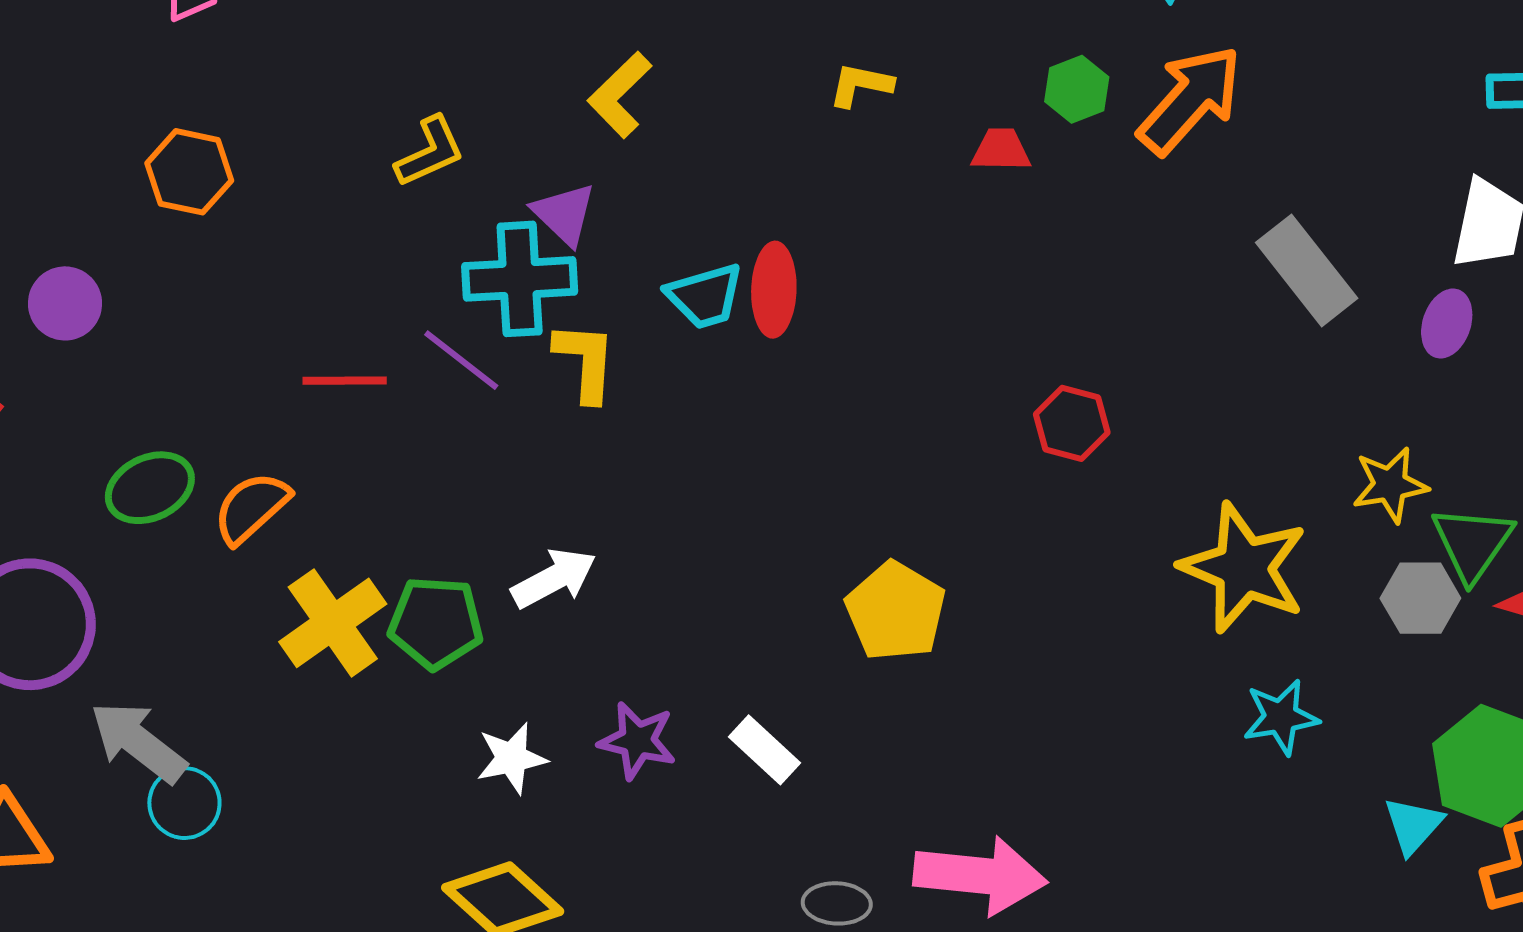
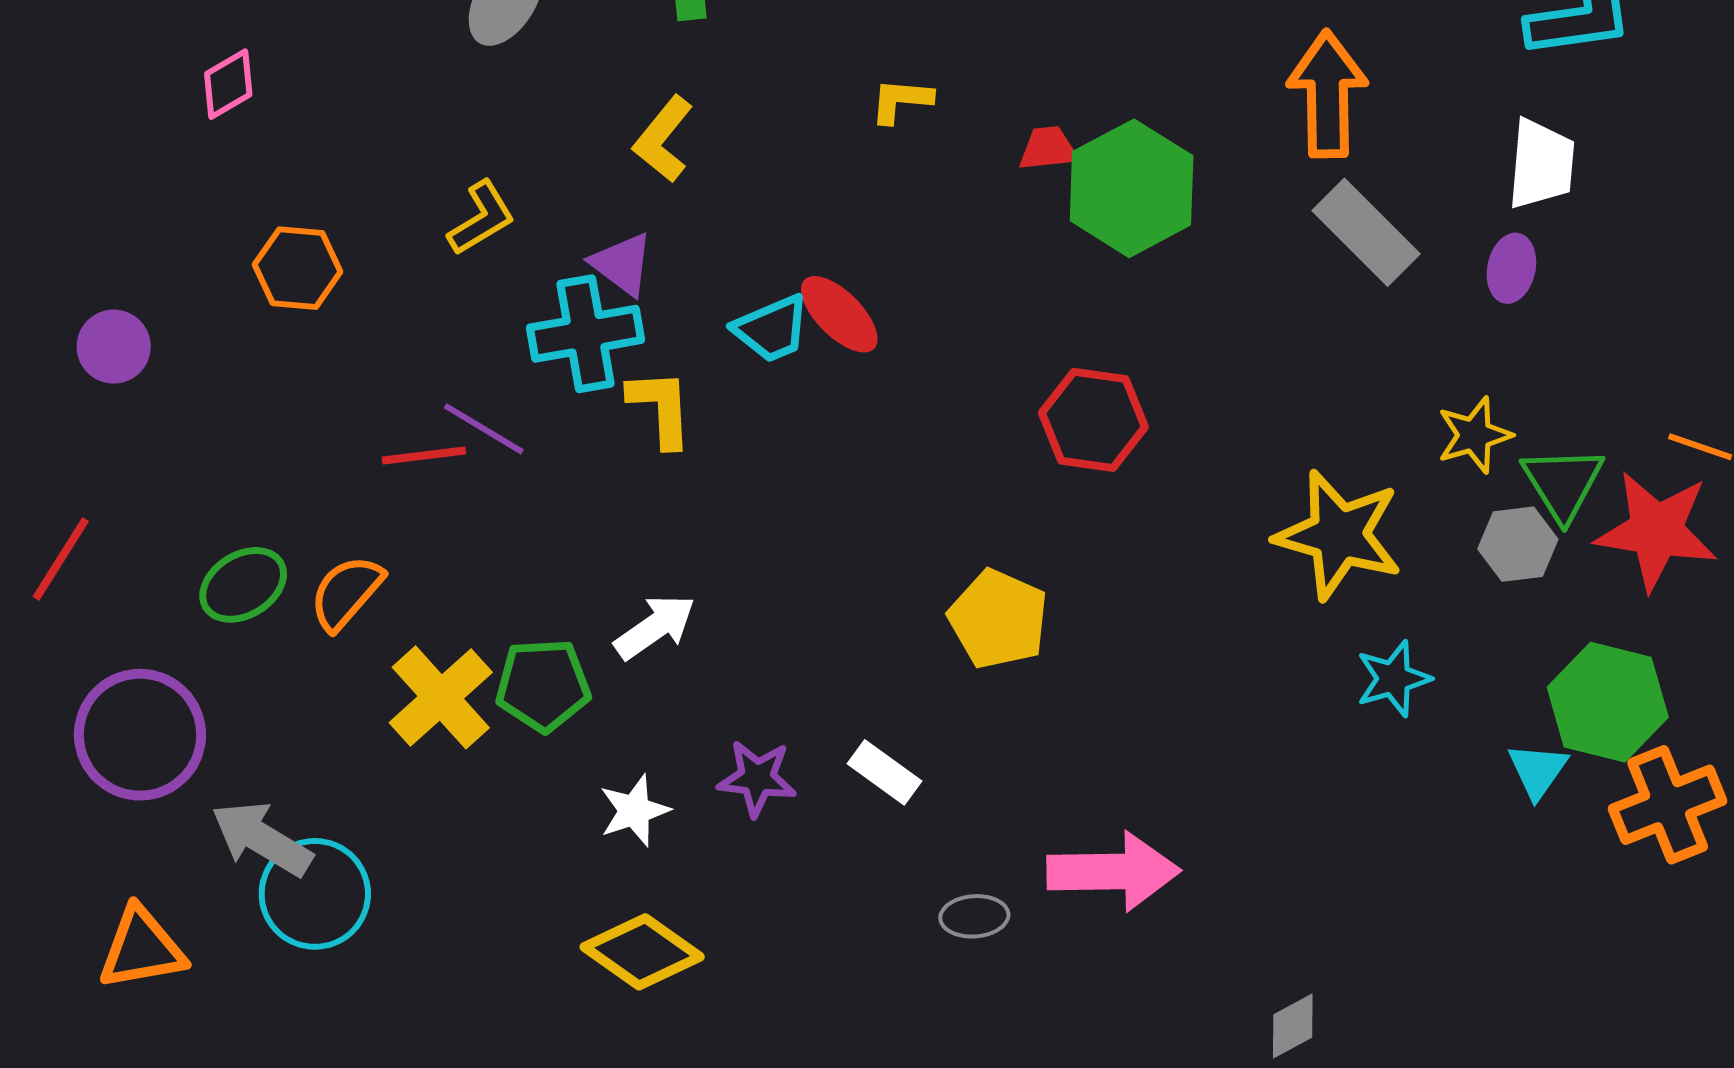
green hexagon: (1077, 89) -> (1132, 188), moved, size x2.0
orange arrow: (1190, 100) -> (1327, 94), moved, turned -36
orange hexagon: (189, 172) -> (298, 268), moved
red ellipse: (774, 290) -> (839, 314), turned -40
purple circle: (65, 303) -> (114, 347), moved
purple line: (461, 360) -> (484, 429), moved
red hexagon: (1072, 423) -> (1093, 420), moved, size x1.4
cyan circle: (184, 803) -> (315, 894), size x1.5

